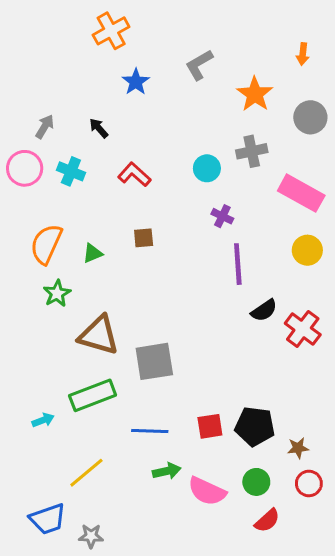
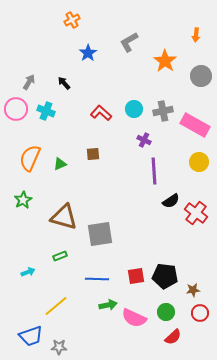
orange cross: (111, 31) -> (72, 20), size x0.7
gray cross: (252, 151) -> (163, 111), moved
red L-shape: (134, 174) -> (101, 113), moved
green star: (57, 293) -> (23, 200), moved
green rectangle: (93, 395) -> (60, 256), size x0.5

